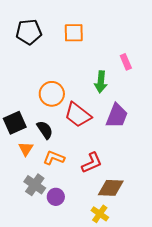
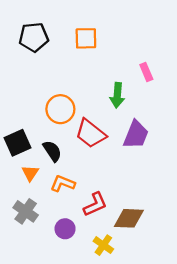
red L-shape: (92, 163) -> (95, 204), moved
gray cross: (35, 185) -> (26, 211), moved
yellow cross: (100, 214) -> (103, 245), moved

